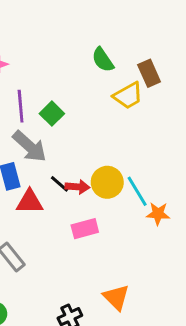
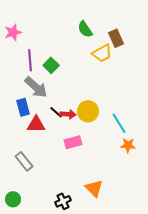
cyan line: (137, 191) -> (119, 123), moved
orange star: (158, 214) -> (128, 145), moved

